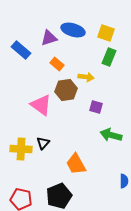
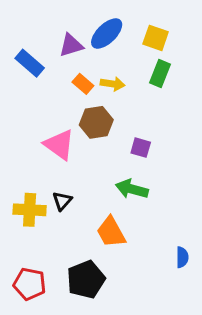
blue ellipse: (73, 30) -> (107, 33), turned -60
yellow arrow: (86, 77) -> (113, 84), moved
green arrow: (111, 135) -> (132, 189), moved

